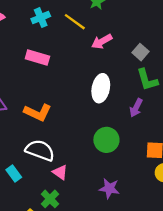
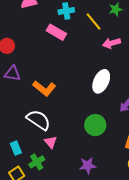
pink rectangle: (37, 57) -> (56, 32), moved
cyan rectangle: (14, 174) -> (16, 148), moved
purple star: (109, 188) -> (88, 166), turned -30

